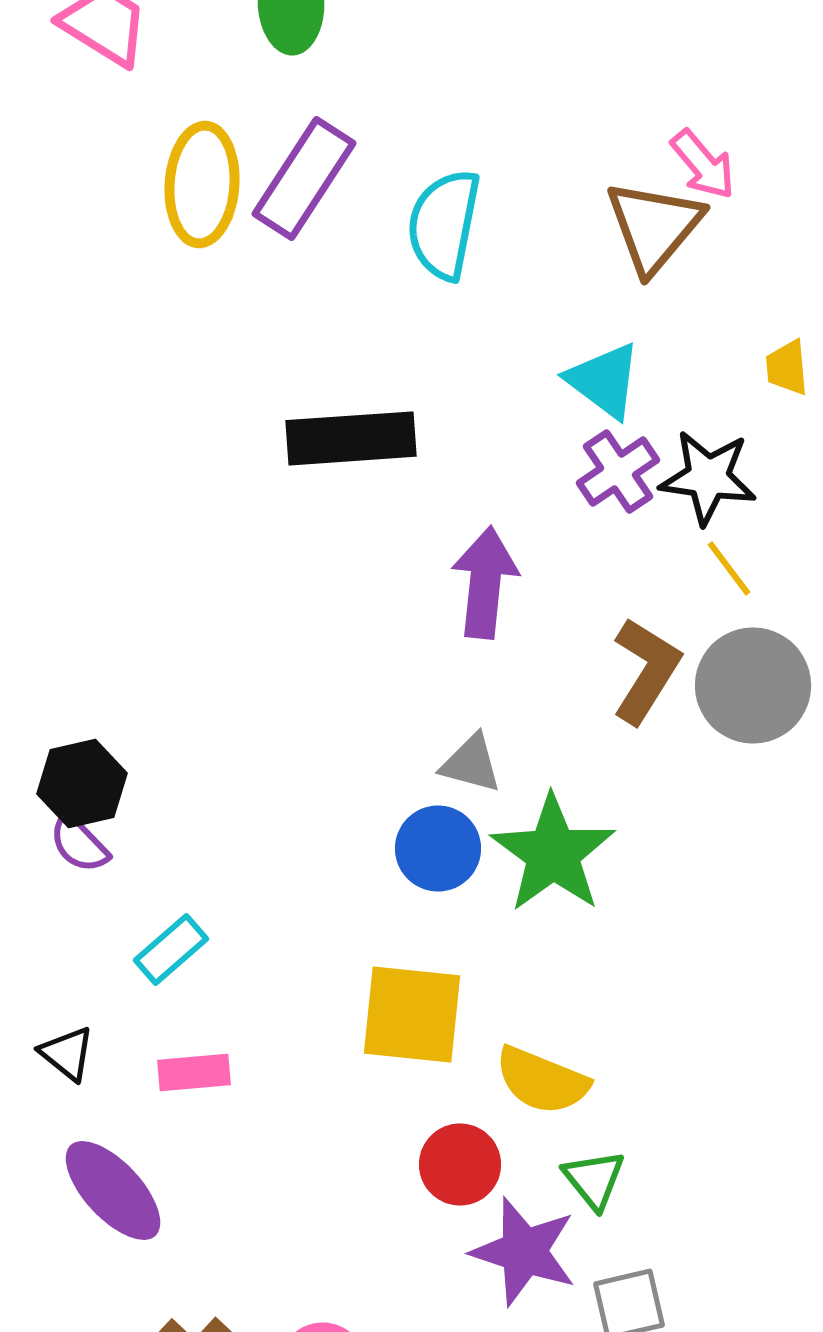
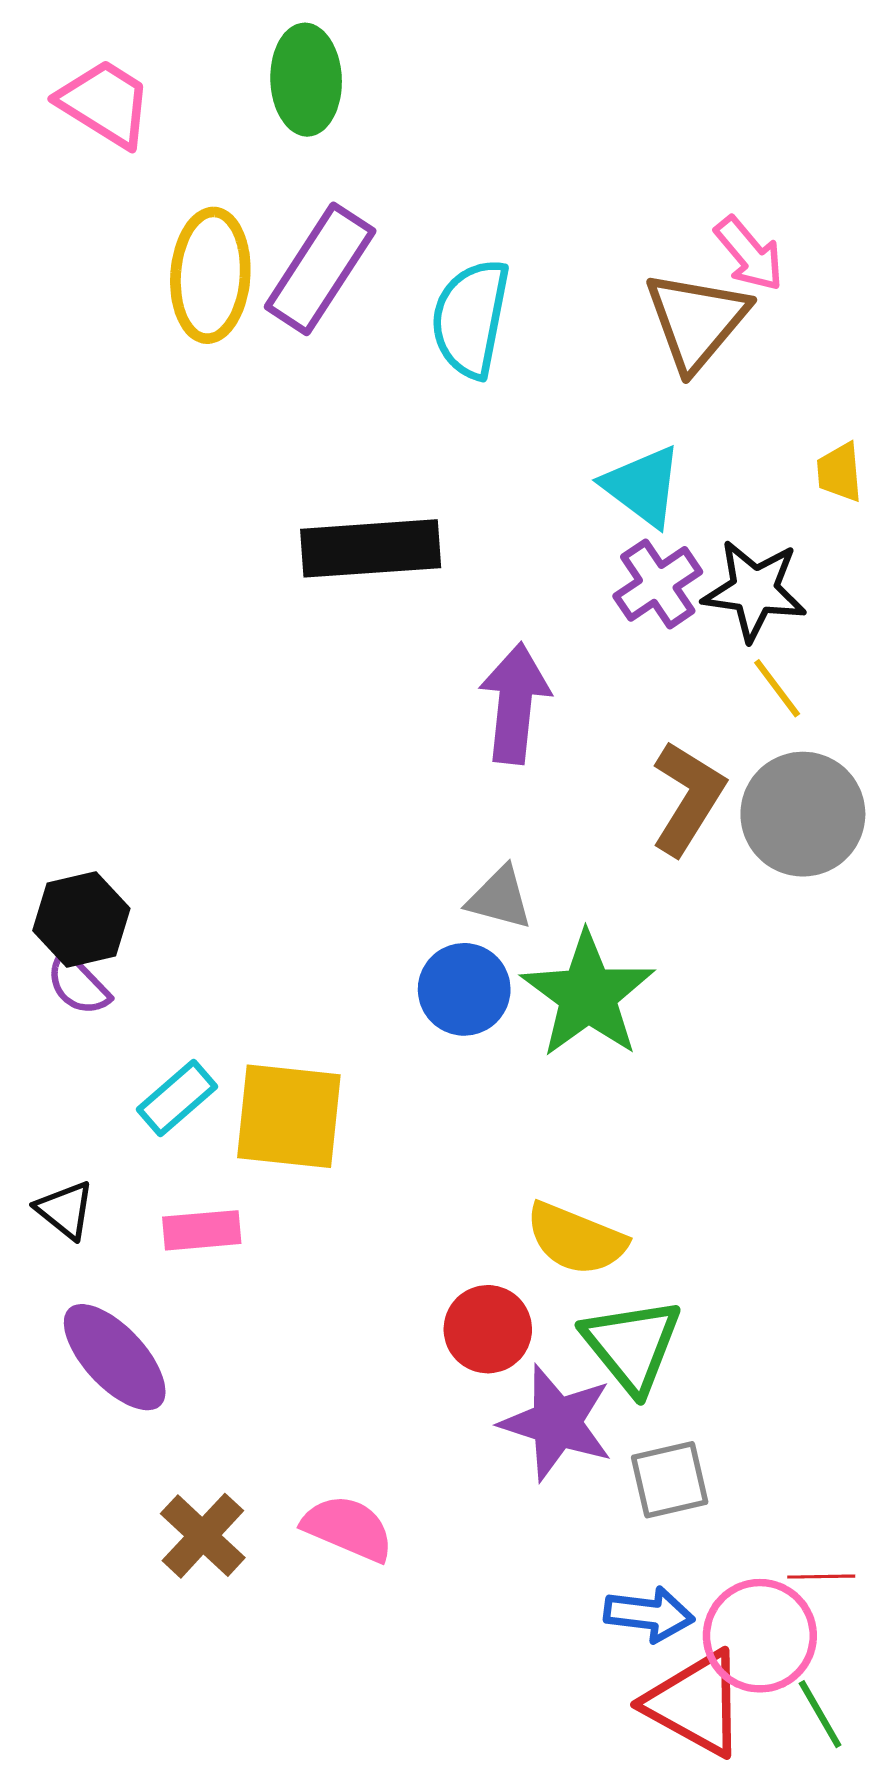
yellow square: (412, 1014) -> (289, 1116), moved
green triangle: (594, 1179) -> (632, 1345), size x1.5

